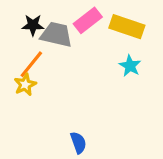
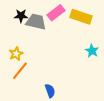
orange line: (31, 64) -> (20, 71), moved
cyan star: (130, 66) -> (92, 51), moved

